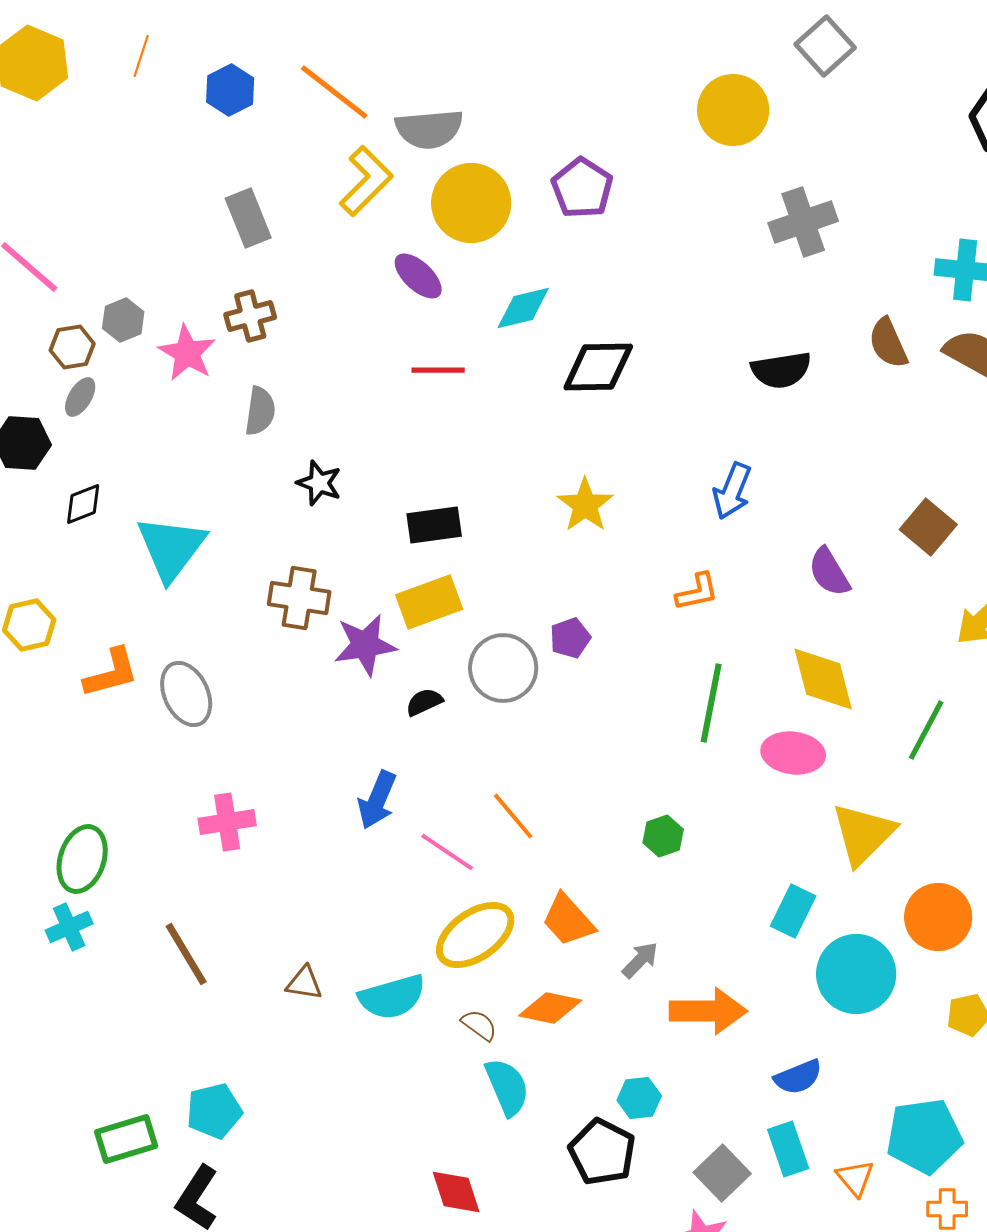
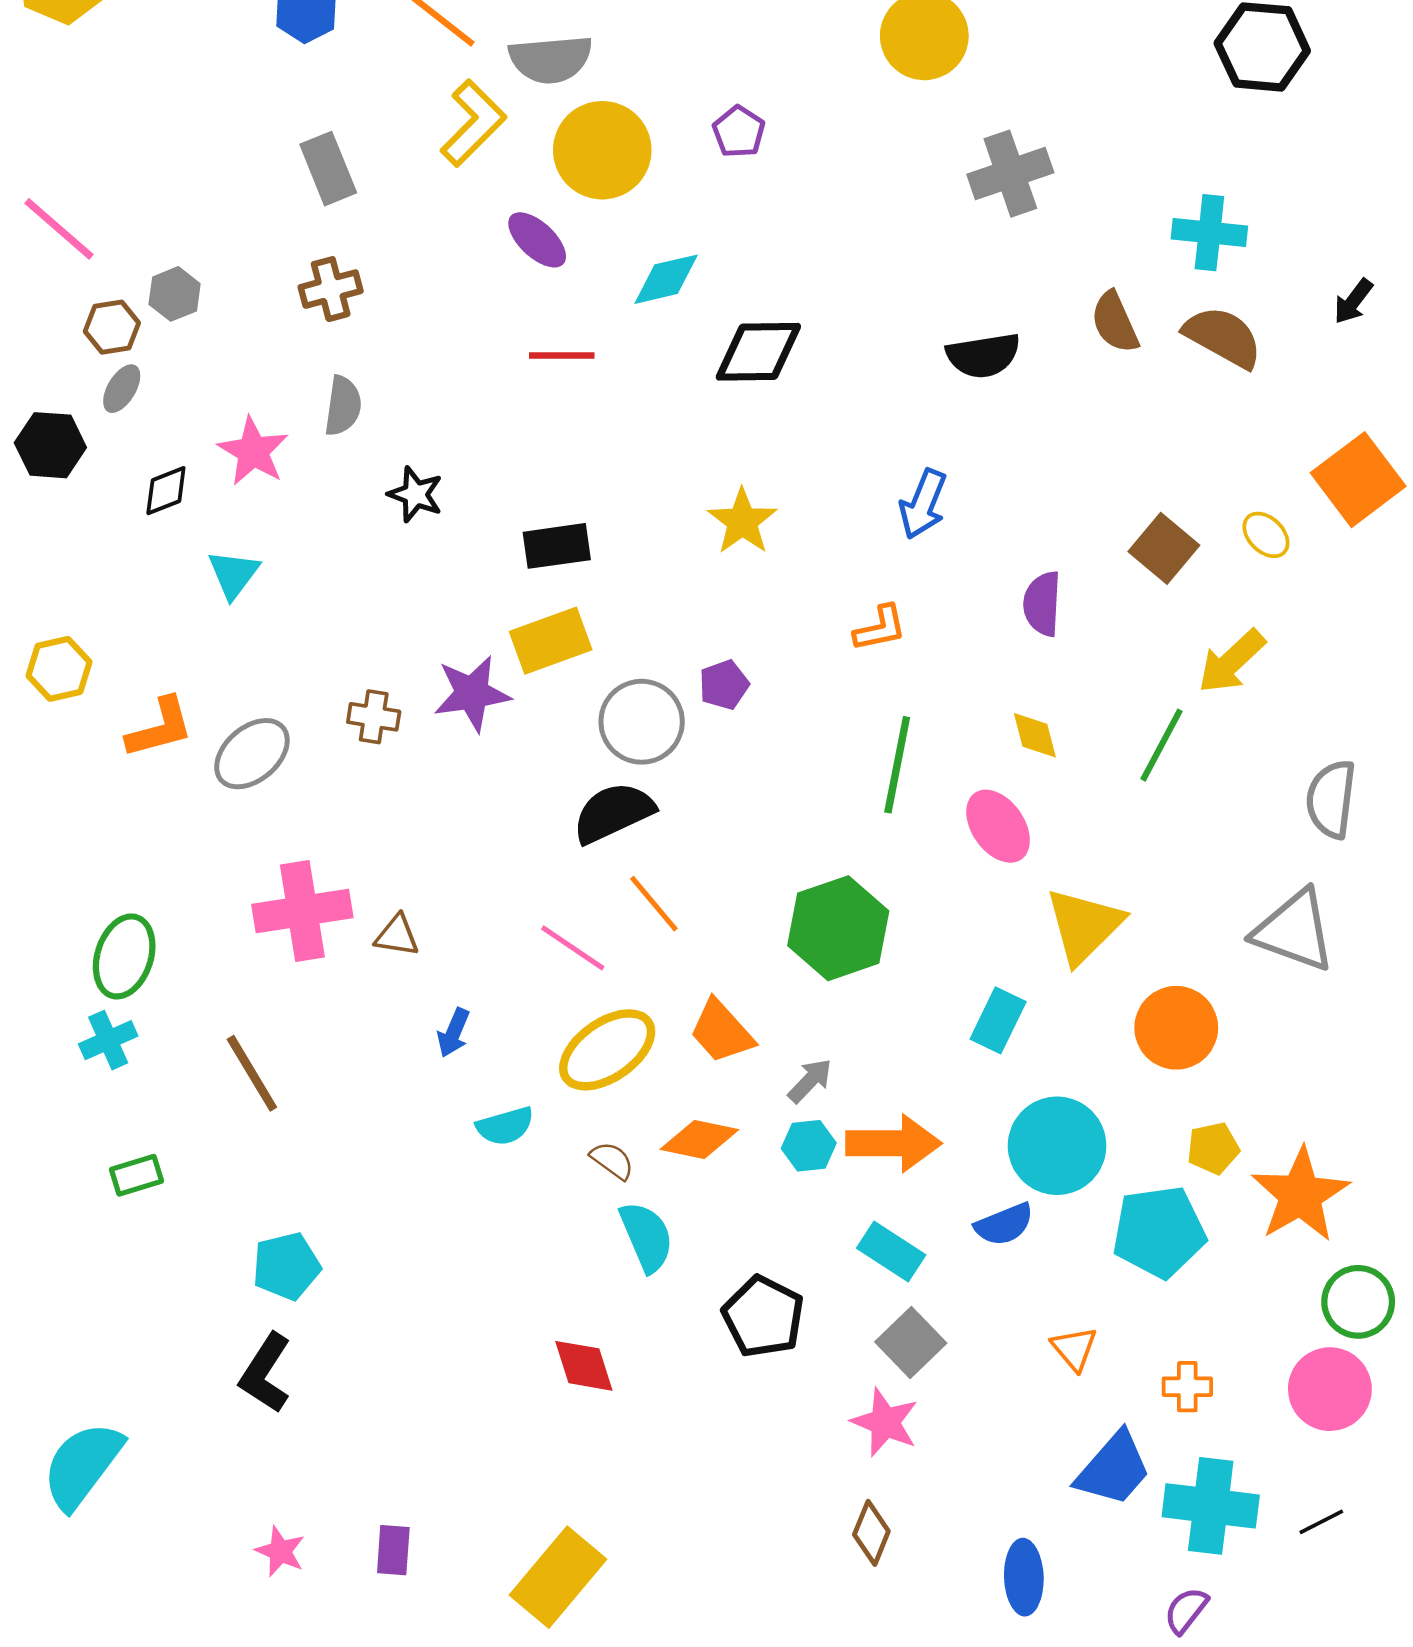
purple pentagon: (582, 188) -> (739, 132), size x0.7
pink star: (187, 353) -> (253, 451), moved
black diamond: (83, 504) -> (166, 491), moved
cyan triangle: (171, 548) -> (234, 574), size x0.6
purple semicircle: (829, 572) -> (1042, 604), turned 34
brown cross: (299, 598) -> (374, 717), moved, size x0.7
yellow diamond: (823, 679) -> (1035, 735), size x0.6
gray ellipse: (186, 694) -> (252, 754), turned 74
black semicircle: (424, 702) -> (613, 813), moved, size x1.8
green line: (926, 730) -> (1162, 745), moved
pink ellipse: (793, 753) -> (998, 826), turned 48
blue arrow: (377, 800) -> (454, 1033), moved, size x0.7
pink cross: (227, 822) -> (302, 911), size x1.4
green hexagon: (663, 836) -> (838, 928), size x2.0
cyan circle: (856, 974) -> (1057, 1146), moved
brown triangle: (304, 983) -> (397, 936), moved
cyan semicircle: (392, 997) -> (505, 1126), size x0.7
cyan hexagon: (639, 1098) -> (809, 1146), moved
cyan pentagon: (924, 1136) -> (1159, 1232), moved
green rectangle: (126, 1139) -> (136, 1175), moved, size x0.7
cyan rectangle: (788, 1149) -> (891, 1251), moved, turned -38

